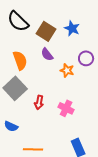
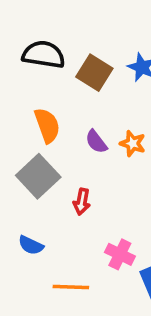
black semicircle: (18, 21) -> (44, 55), turned 145
purple semicircle: (47, 54) -> (96, 142), moved
pink cross: (66, 108) -> (120, 254), moved

